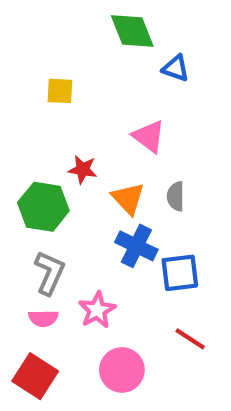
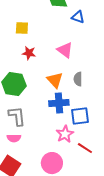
red star: (83, 169) -> (29, 53), moved
blue cross: (136, 246) -> (59, 103), turned -30
gray L-shape: (50, 273) -> (17, 116), turned -30
pink star: (97, 310) -> (65, 134), moved

